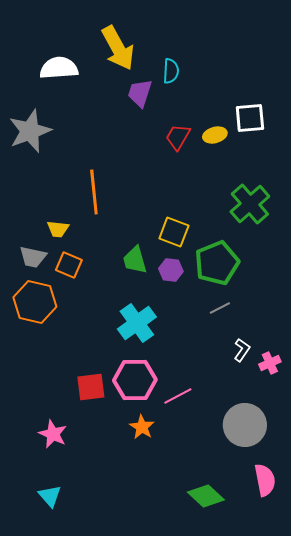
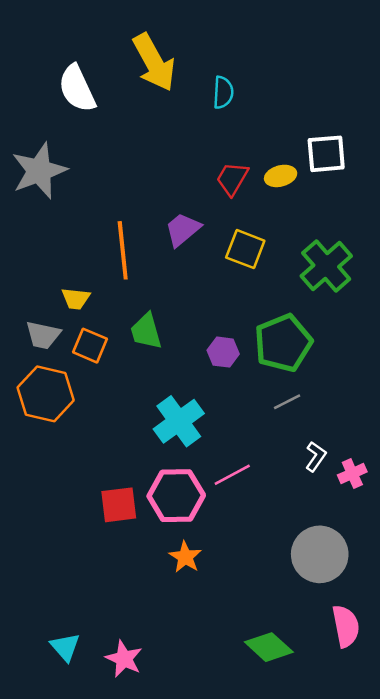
white semicircle: (59, 68) -> (77, 89), turned -111
purple trapezoid: (140, 93) -> (183, 229), moved, turned 32
yellow square: (174, 232) -> (245, 249), moved
green trapezoid: (135, 260) -> (146, 331), moved
pink line: (178, 396) -> (232, 475), moved
pink star: (53, 434) -> (124, 659), moved

